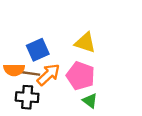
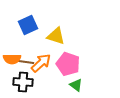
yellow triangle: (85, 43) -> (56, 36), moved
blue square: (38, 50) -> (28, 25), moved

